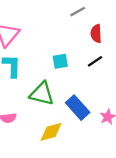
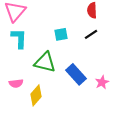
yellow diamond: (51, 132) -> (36, 95), moved, turned -35

